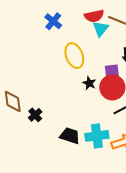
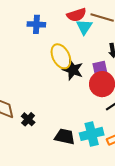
blue cross: (53, 21) -> (36, 24), turned -30
black star: (89, 83) -> (73, 70), moved, size x1.5

